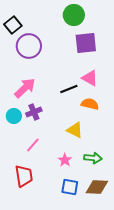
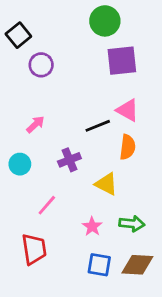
purple circle: (29, 46) -> (41, 65), size x0.7
pink arrow: (25, 88) -> (35, 124), size x0.6
orange semicircle: (90, 104) -> (128, 147), turned 84
purple cross: (34, 112) -> (69, 160), moved

